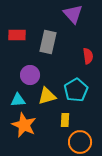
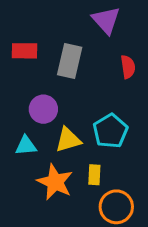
red semicircle: (88, 56) -> (128, 67), moved
orange star: (24, 125) -> (55, 182), moved

